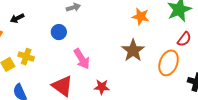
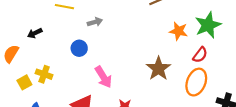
orange star: (141, 17) -> (178, 31), moved
red semicircle: (184, 39) -> (200, 55), moved

